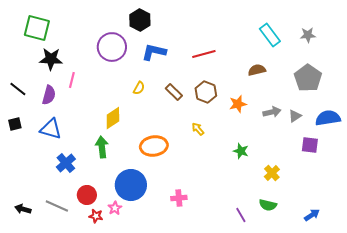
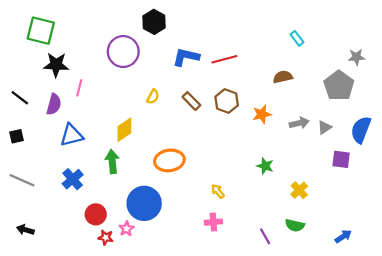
cyan rectangle: (270, 35) -> (297, 38), size x0.6
gray star: (308, 35) -> (356, 57), moved
blue L-shape: (154, 52) -> (186, 57), moved
blue semicircle: (328, 118) -> (361, 130), turned -60
blue triangle: (51, 129) -> (72, 135), moved, turned -30
yellow arrow: (198, 129) -> (218, 191), moved
pink cross: (179, 198) -> (213, 222), moved
gray line: (57, 206) -> (22, 180), moved

